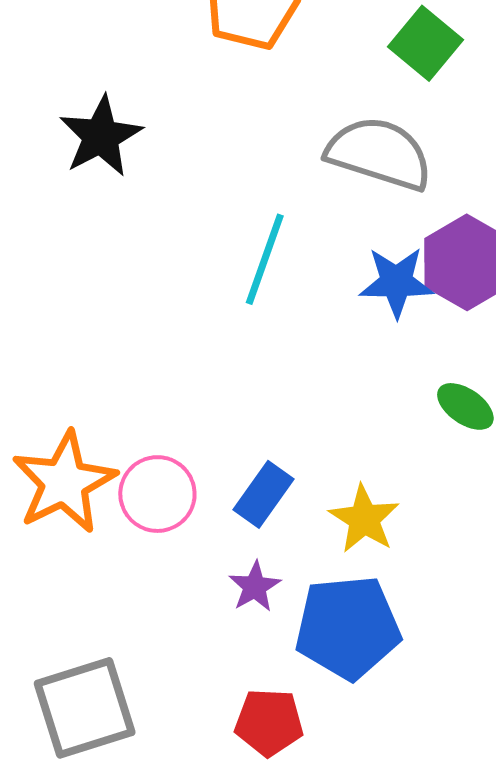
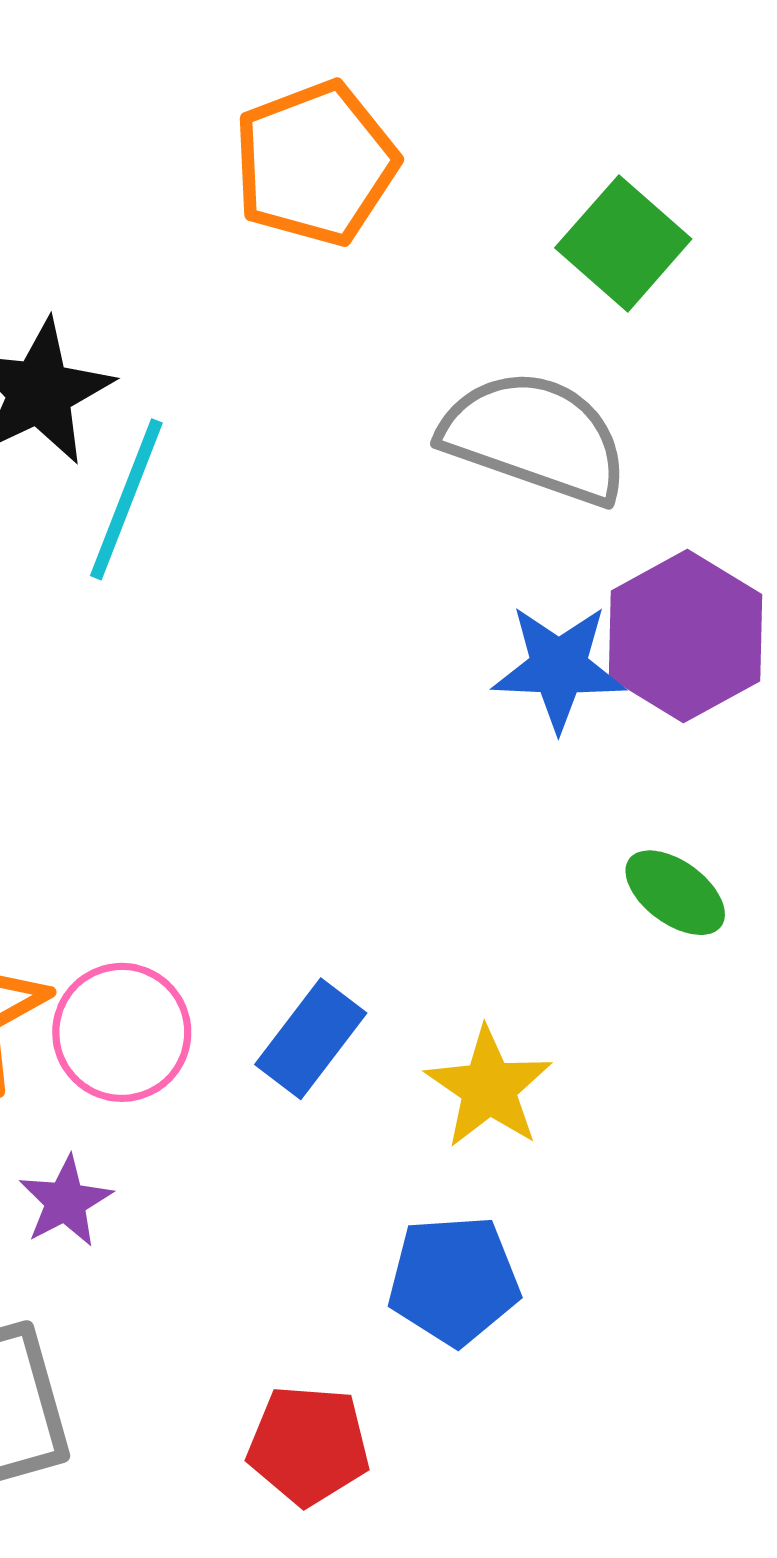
cyan line: (265, 259) -> (126, 499), moved
purple star: (255, 587) -> (66, 1201), moved
blue pentagon: (348, 627) -> (454, 1280), size x0.7

